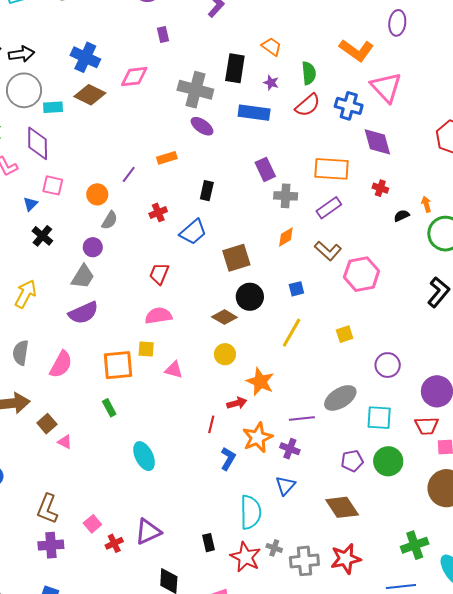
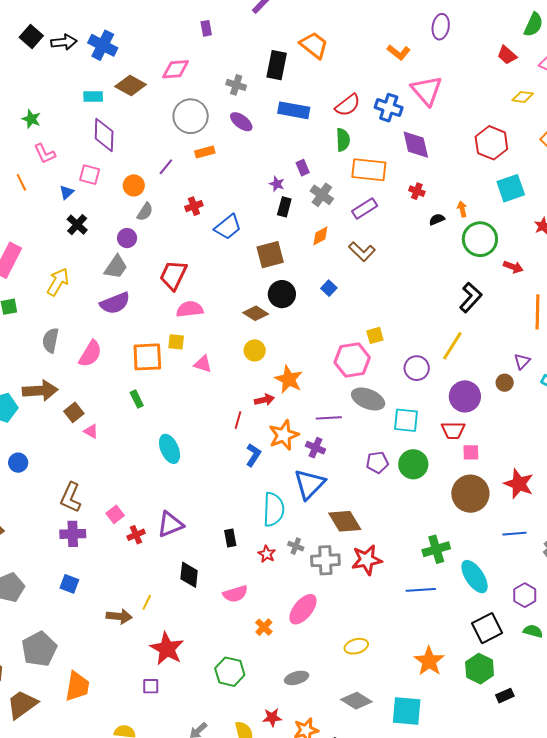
orange trapezoid: (271, 47) -> (314, 45), size x1.4
orange L-shape: (356, 50) -> (399, 52), size x0.7
blue cross: (85, 57) -> (103, 45), moved
green semicircle: (309, 73) -> (343, 140), moved
purple star: (271, 83) -> (277, 184), moved
gray circle: (24, 90) -> (191, 116), moved
gray cross: (195, 90) -> (236, 85), size x0.6
purple diamond: (38, 143) -> (104, 135), moved
purple rectangle: (265, 169) -> (303, 168), size x0.7
black rectangle: (207, 191) -> (284, 207), moved
gray cross: (286, 196) -> (322, 195), turned 30
red trapezoid: (159, 274) -> (173, 275), moved, size x1.4
pink hexagon: (362, 274) -> (352, 360), moved
blue square: (296, 289) -> (329, 288), turned -35
yellow line: (292, 333) -> (452, 346), moved
gray ellipse: (340, 398) -> (368, 399), turned 52
blue triangle: (285, 486) -> (310, 484), size x1.6
brown diamond: (342, 507) -> (345, 521), moved
red star: (246, 557) -> (267, 554), size x0.6

